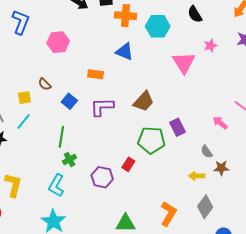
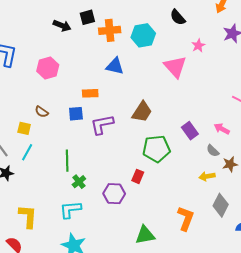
yellow square: (24, 98) -> (24, 128), turned 32
blue square: (69, 101) -> (76, 114), moved, turned -35
pink arrow: (220, 123) -> (222, 129), moved
purple rectangle: (178, 127) -> (190, 131), moved
cyan L-shape: (56, 185) -> (70, 210), turned 65

